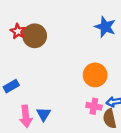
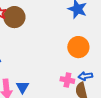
orange circle: (95, 75) -> (78, 47), moved

